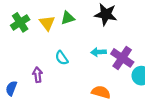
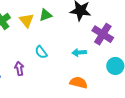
cyan arrow: (98, 52) -> (79, 53), moved
purple cross: (122, 58) -> (103, 34), moved

